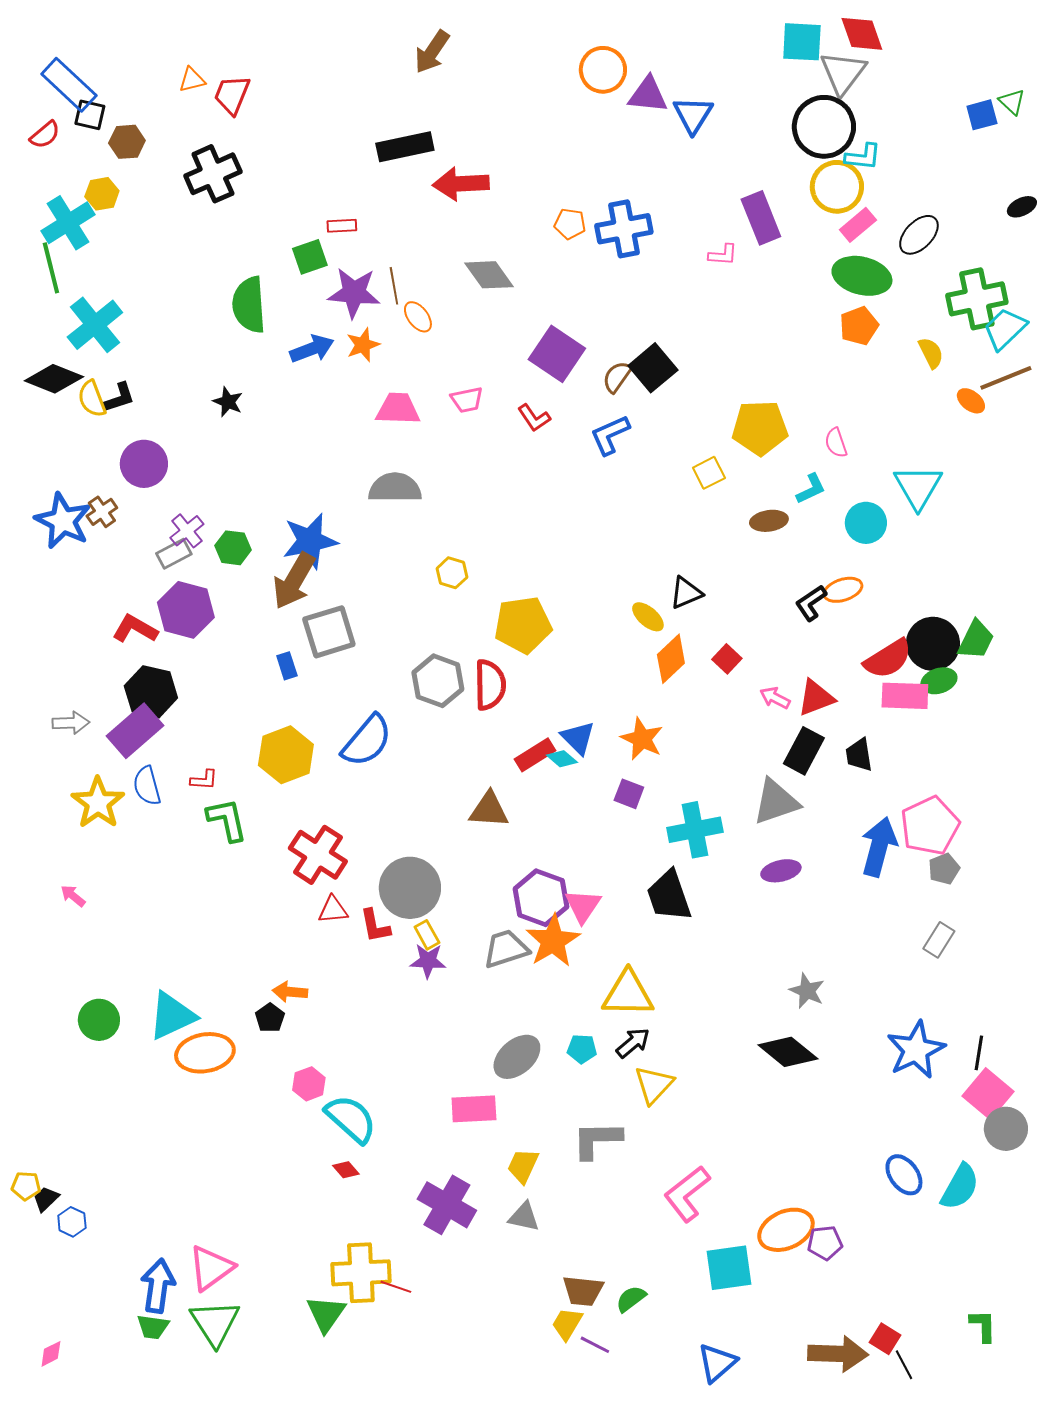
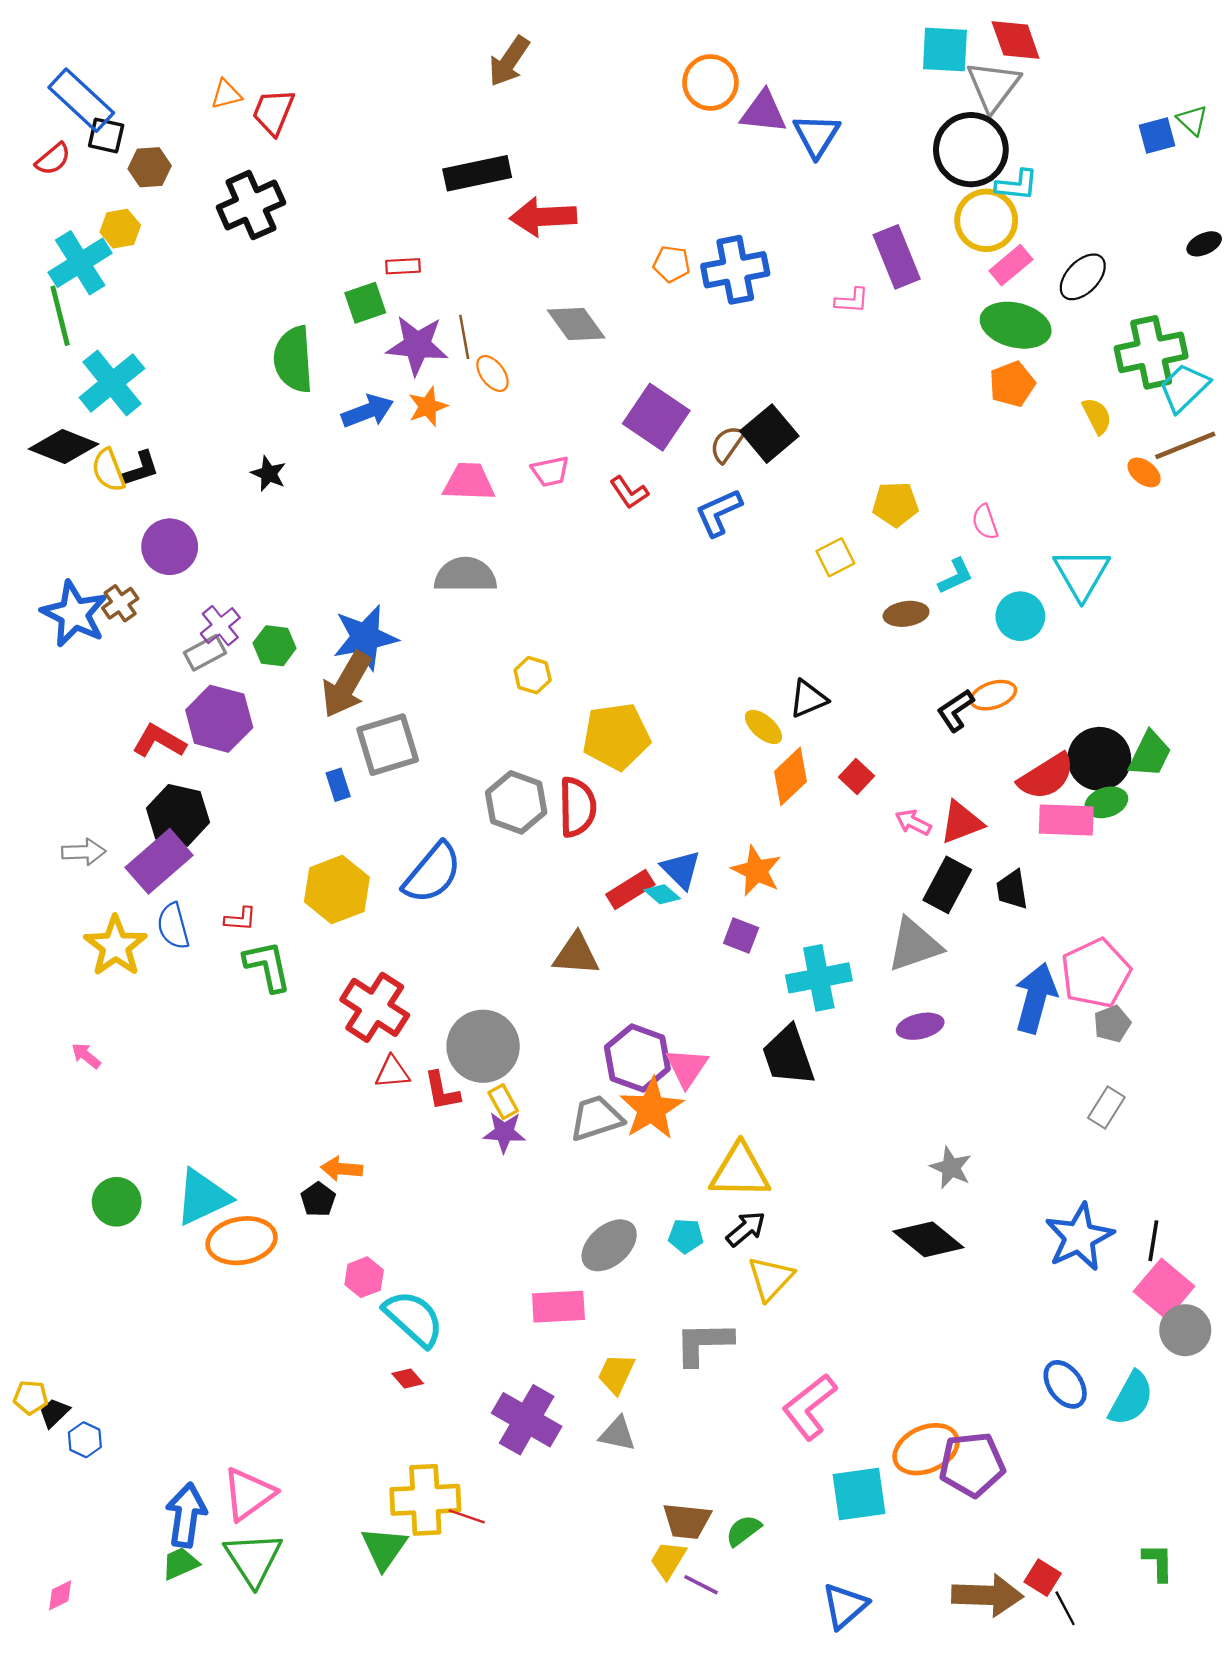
yellow pentagon: (760, 428) -> (895, 504), size x0.7
purple pentagon: (825, 1243) -> (972, 1465), size x1.6
green trapezoid: (153, 1327) -> (180, 1563), turned 148

